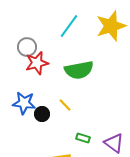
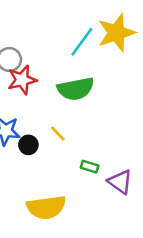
cyan line: (69, 26) -> (82, 42), moved
green rectangle: (83, 138) -> (90, 167), moved

